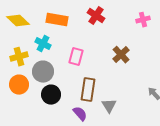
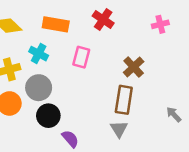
pink rectangle: (76, 57) -> (81, 57), moved
brown rectangle: (88, 90) -> (124, 100), moved
purple semicircle: (80, 114) -> (70, 139), moved

